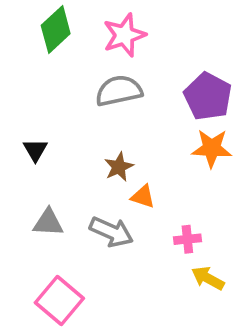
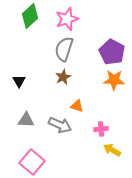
gray semicircle: (119, 91) -> (64, 49), turned -60
brown star: (119, 167) -> (63, 77), moved

